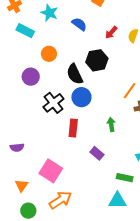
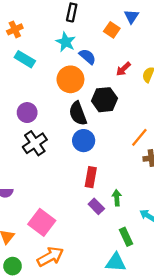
cyan star: (49, 13) -> (66, 42), moved
orange circle: (49, 54) -> (70, 79), moved, size x1.5
black cross: (53, 103) -> (35, 143), moved
green arrow: (111, 124) -> (117, 198), moved
red rectangle: (73, 128) -> (91, 177), moved
green rectangle: (125, 178) -> (126, 237), turned 49

